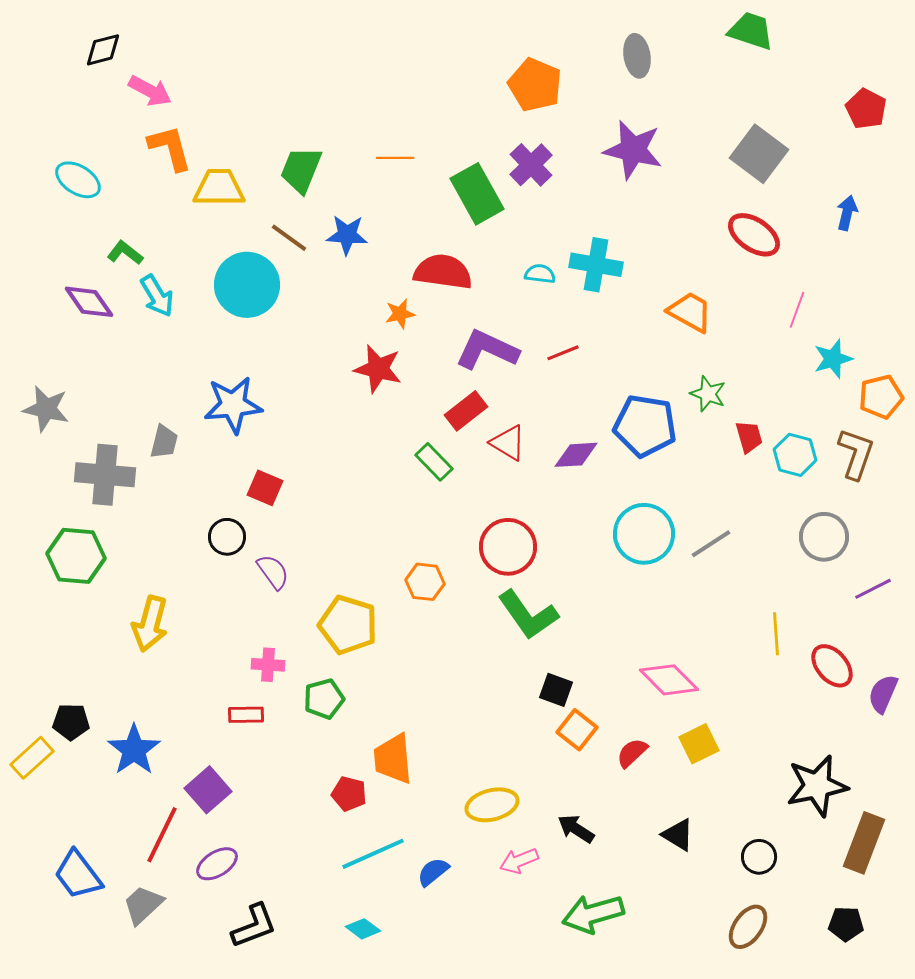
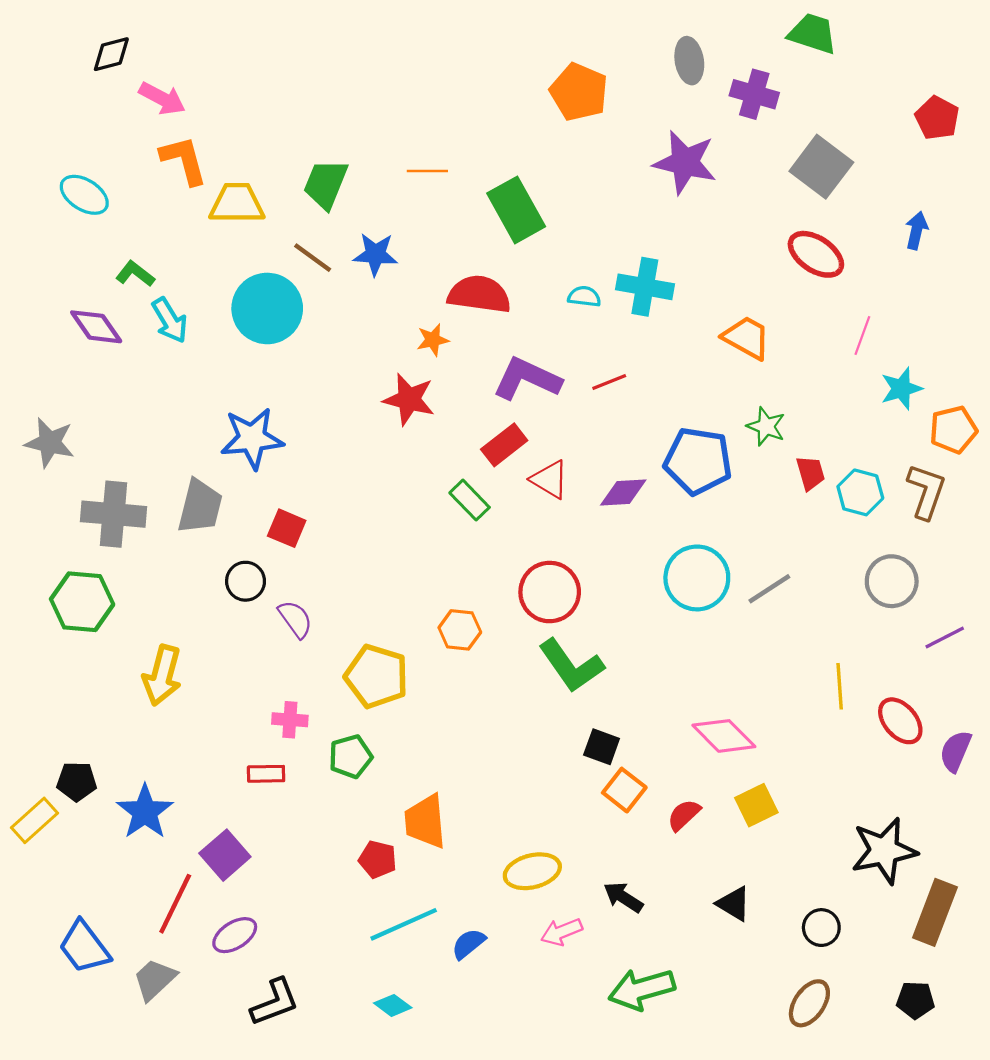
purple cross: (531, 165) -> (754, 94), moved, turned -30
gray trapezoid: (164, 442) -> (200, 507), moved, size x1.5

